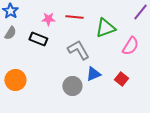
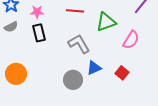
pink star: (48, 19) -> (37, 12), moved
gray semicircle: (10, 33) -> (11, 27), turned 32
black rectangle: (38, 39) -> (39, 33), turned 54

